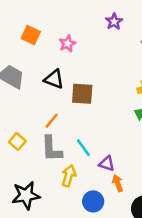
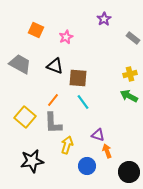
yellow square: (17, 141) -> (25, 117), size x1.5
cyan line: (83, 148) -> (83, 102), moved

